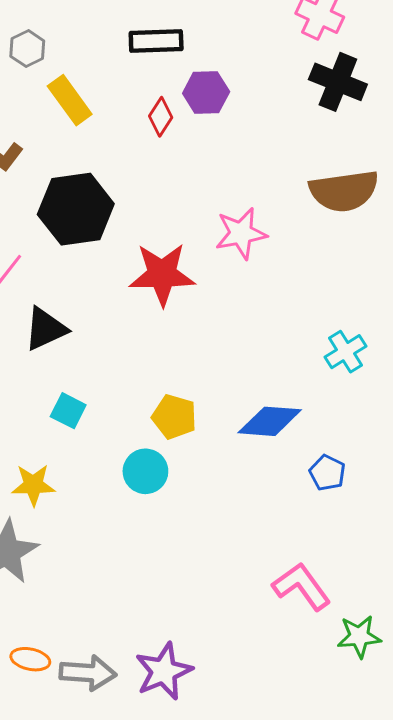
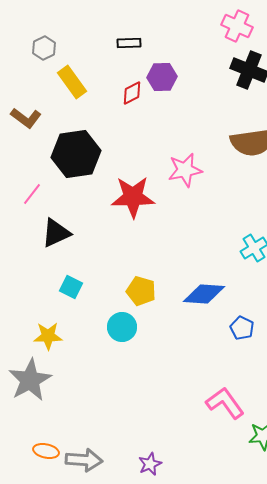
black rectangle: (156, 41) -> (129, 43), size x0.7
red diamond: (161, 117) -> (132, 93), turned 30
purple star: (164, 671) -> (150, 464), moved, size x0.6

